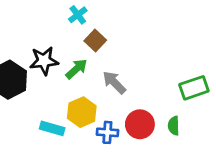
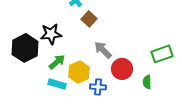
green arrow: (76, 69) -> (57, 62), moved
red circle: (140, 124) -> (122, 69), moved

